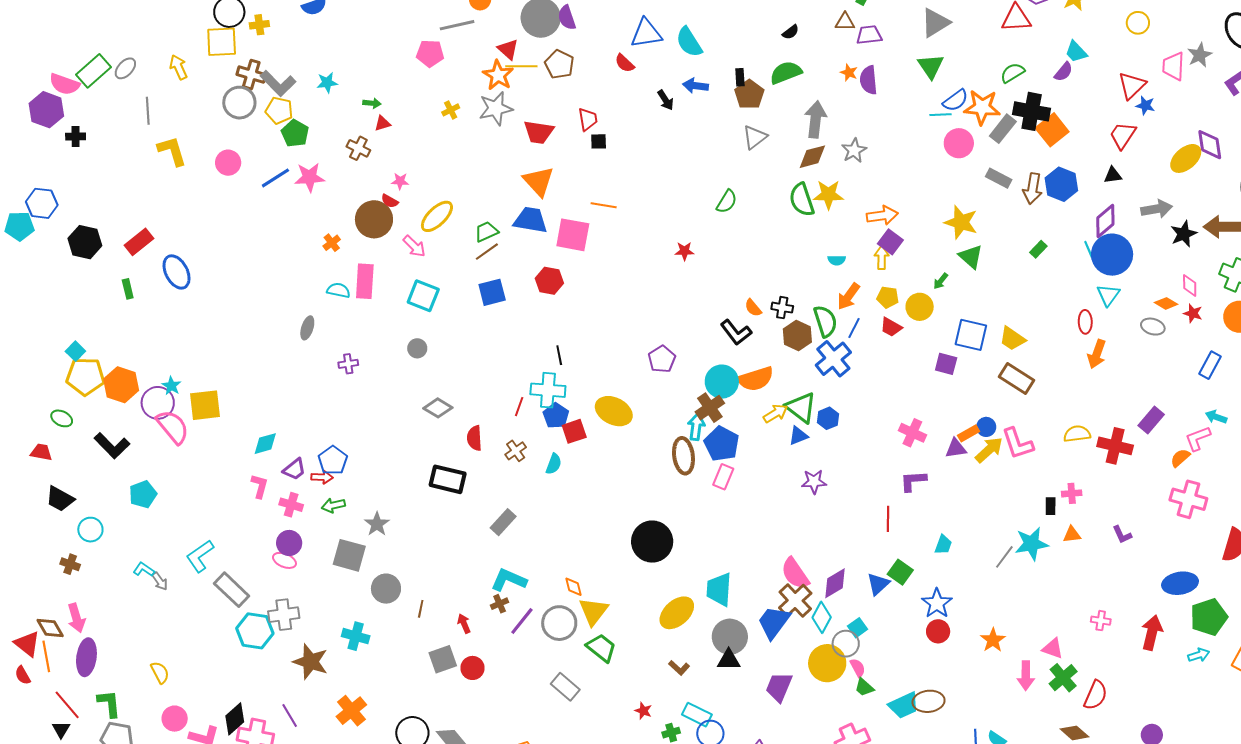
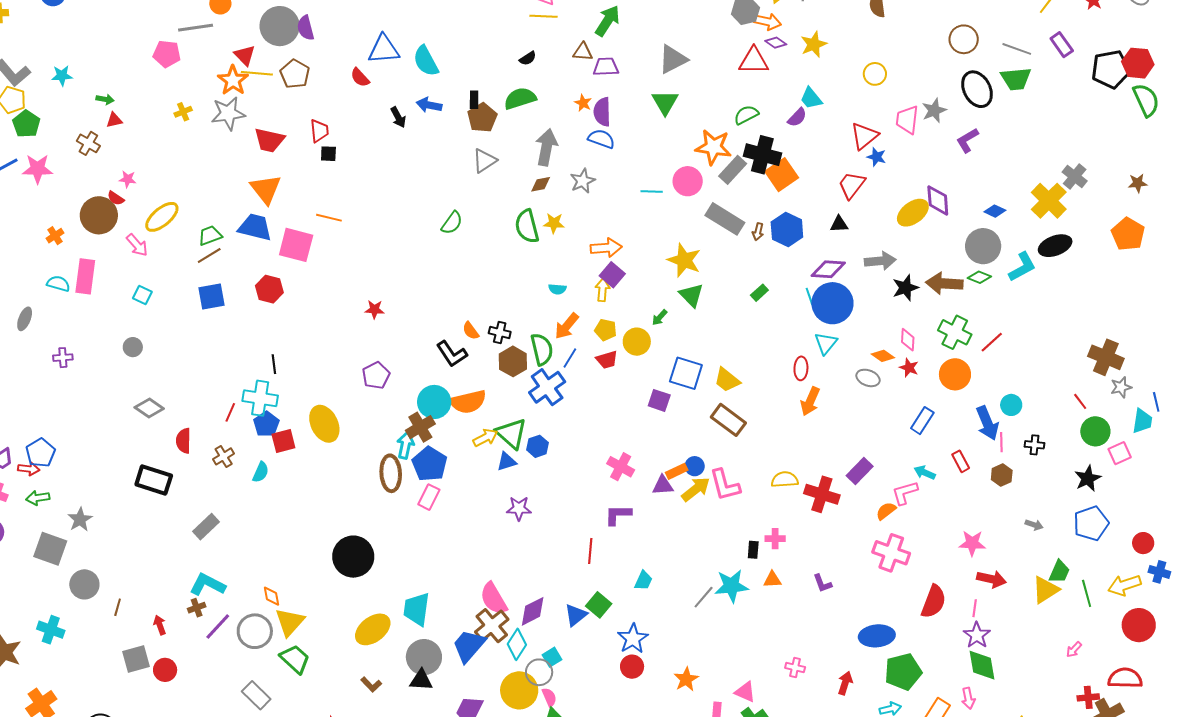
blue semicircle: (955, 100) -> (601, 139), moved, turned -128
cyan line: (941, 115) -> (652, 191), moved
brown diamond: (812, 157) -> (541, 184), size x0.7
gray rectangle: (999, 178) -> (725, 219), size x1.5
brown arrow: (1033, 189) -> (758, 232), size x0.6
yellow star: (828, 195) -> (554, 223), size x0.7
purple diamond: (1105, 221) -> (828, 269), turned 40
red star: (684, 251) -> (375, 309), moved
cyan square: (423, 296) -> (142, 295), size x0.6
red trapezoid: (891, 327) -> (607, 360), turned -50
yellow ellipse: (614, 411) -> (324, 424), turned 33
red arrow: (1152, 633) -> (845, 683), size x0.7

